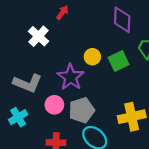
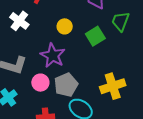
yellow circle: (92, 57) -> (65, 26), moved

